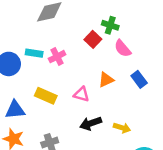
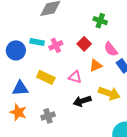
red square: (93, 39) -> (84, 44), moved
pink semicircle: (123, 48) -> (111, 49), moved
yellow arrow: (122, 128) -> (109, 93), moved, size x1.5

